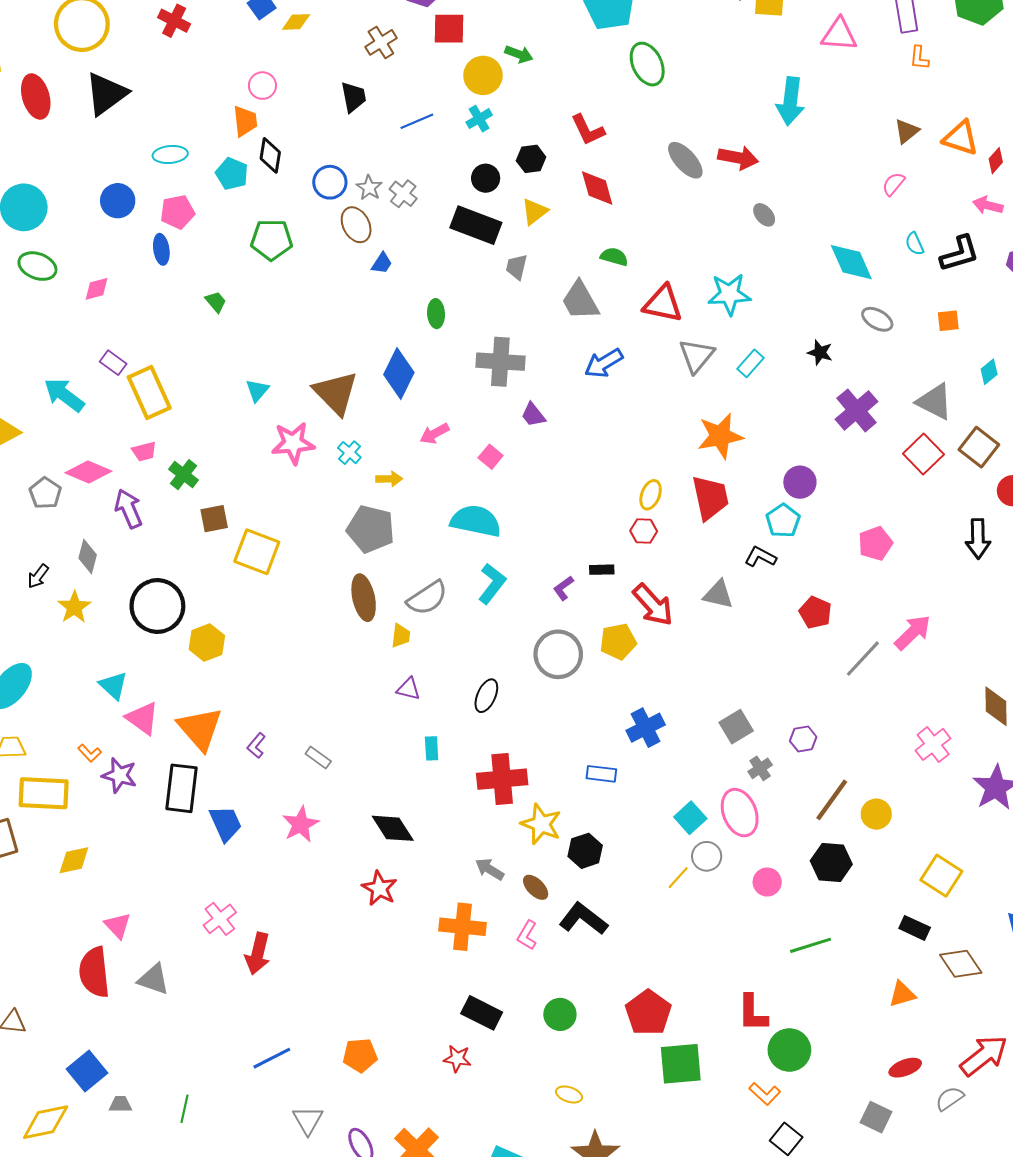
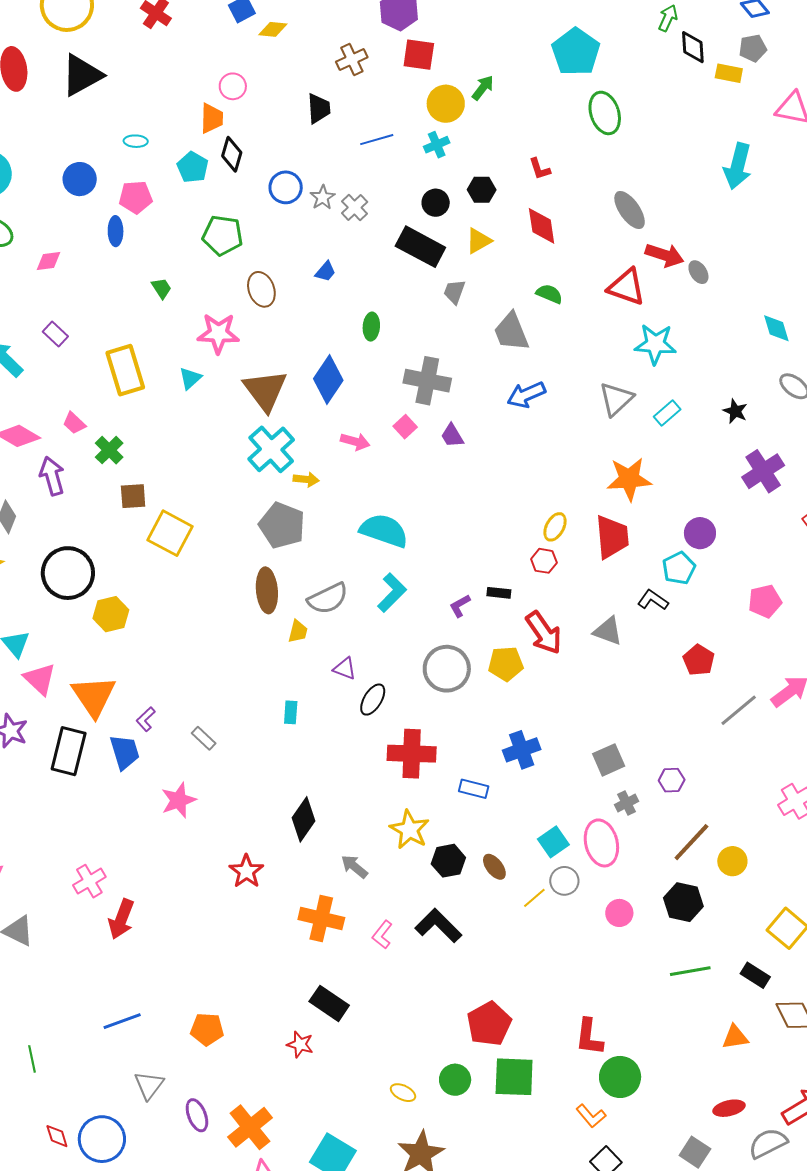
green arrow: (519, 54) -> (483, 88), turned -80
red L-shape: (588, 130) -> (540, 169), size x0.7
cyan ellipse: (170, 154) -> (136, 141), size x0.7
red arrow: (738, 158) -> (664, 255), moved
brown ellipse: (356, 225) -> (261, 289), moved
cyan diamond: (851, 262) -> (776, 328), size x0.7
red triangle: (663, 304) -> (626, 287), moved
yellow rectangle: (149, 393) -> (125, 370), moved
pink arrow: (435, 434) -> (355, 442), turned -144
pink star: (293, 443) -> (218, 333), moved
pink trapezoid: (144, 451) -> (74, 423), turned 50
cyan cross: (349, 453) -> (271, 449), size x2.0
pink square: (491, 457) -> (405, 427), moved
purple triangle: (408, 689) -> (345, 669), moved
cyan rectangle: (432, 748) -> (291, 712), moved
red cross: (502, 779) -> (412, 754), moved
blue trapezoid: (226, 823) -> (125, 752), moved
black diamond: (393, 828) -> (303, 819), moved, turned 60
brown ellipse: (536, 887) -> (494, 867), moved
green line: (811, 945) -> (690, 971), moved
green circle: (560, 1014) -> (455, 1080), moved
gray semicircle: (950, 1098) -> (768, 1143), size x1.4
green line: (184, 1109) -> (32, 1059), turned -32

